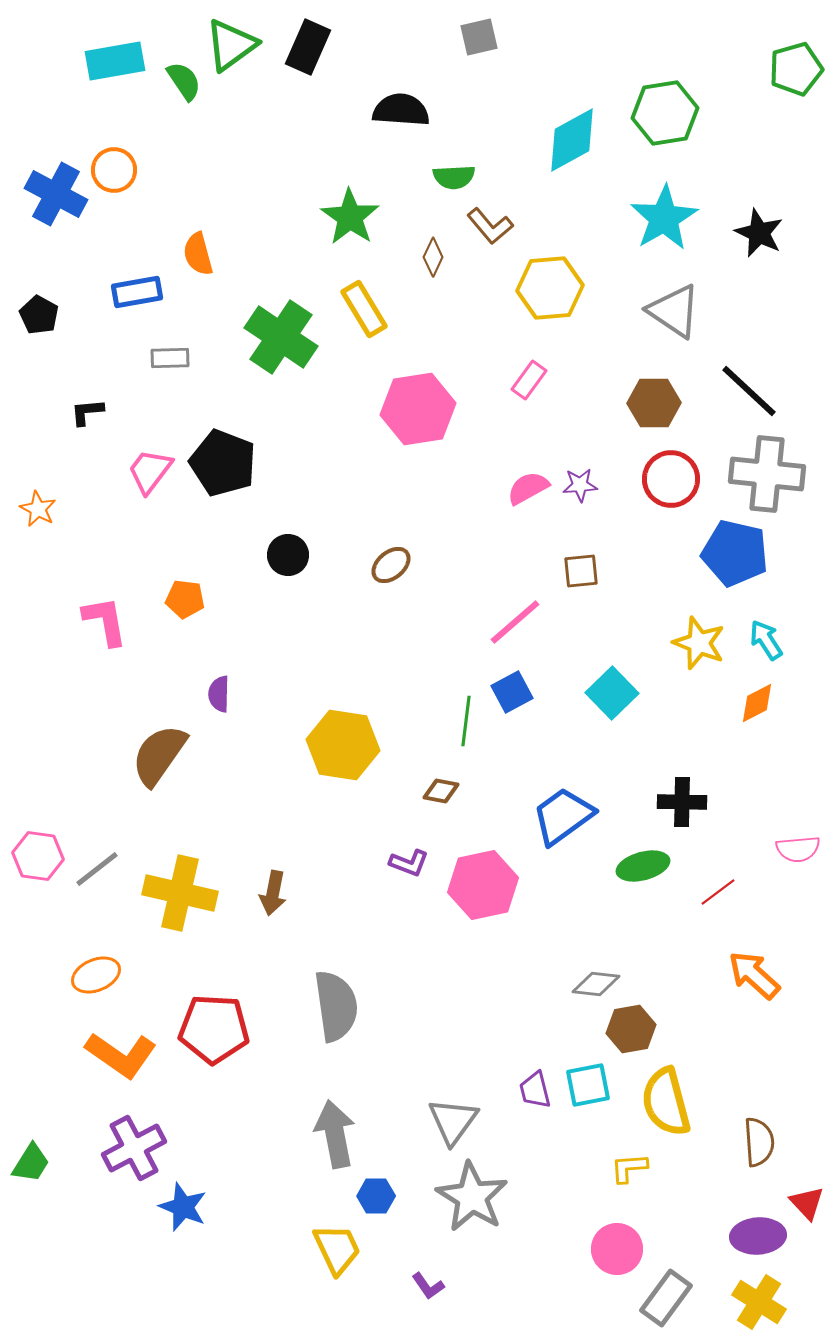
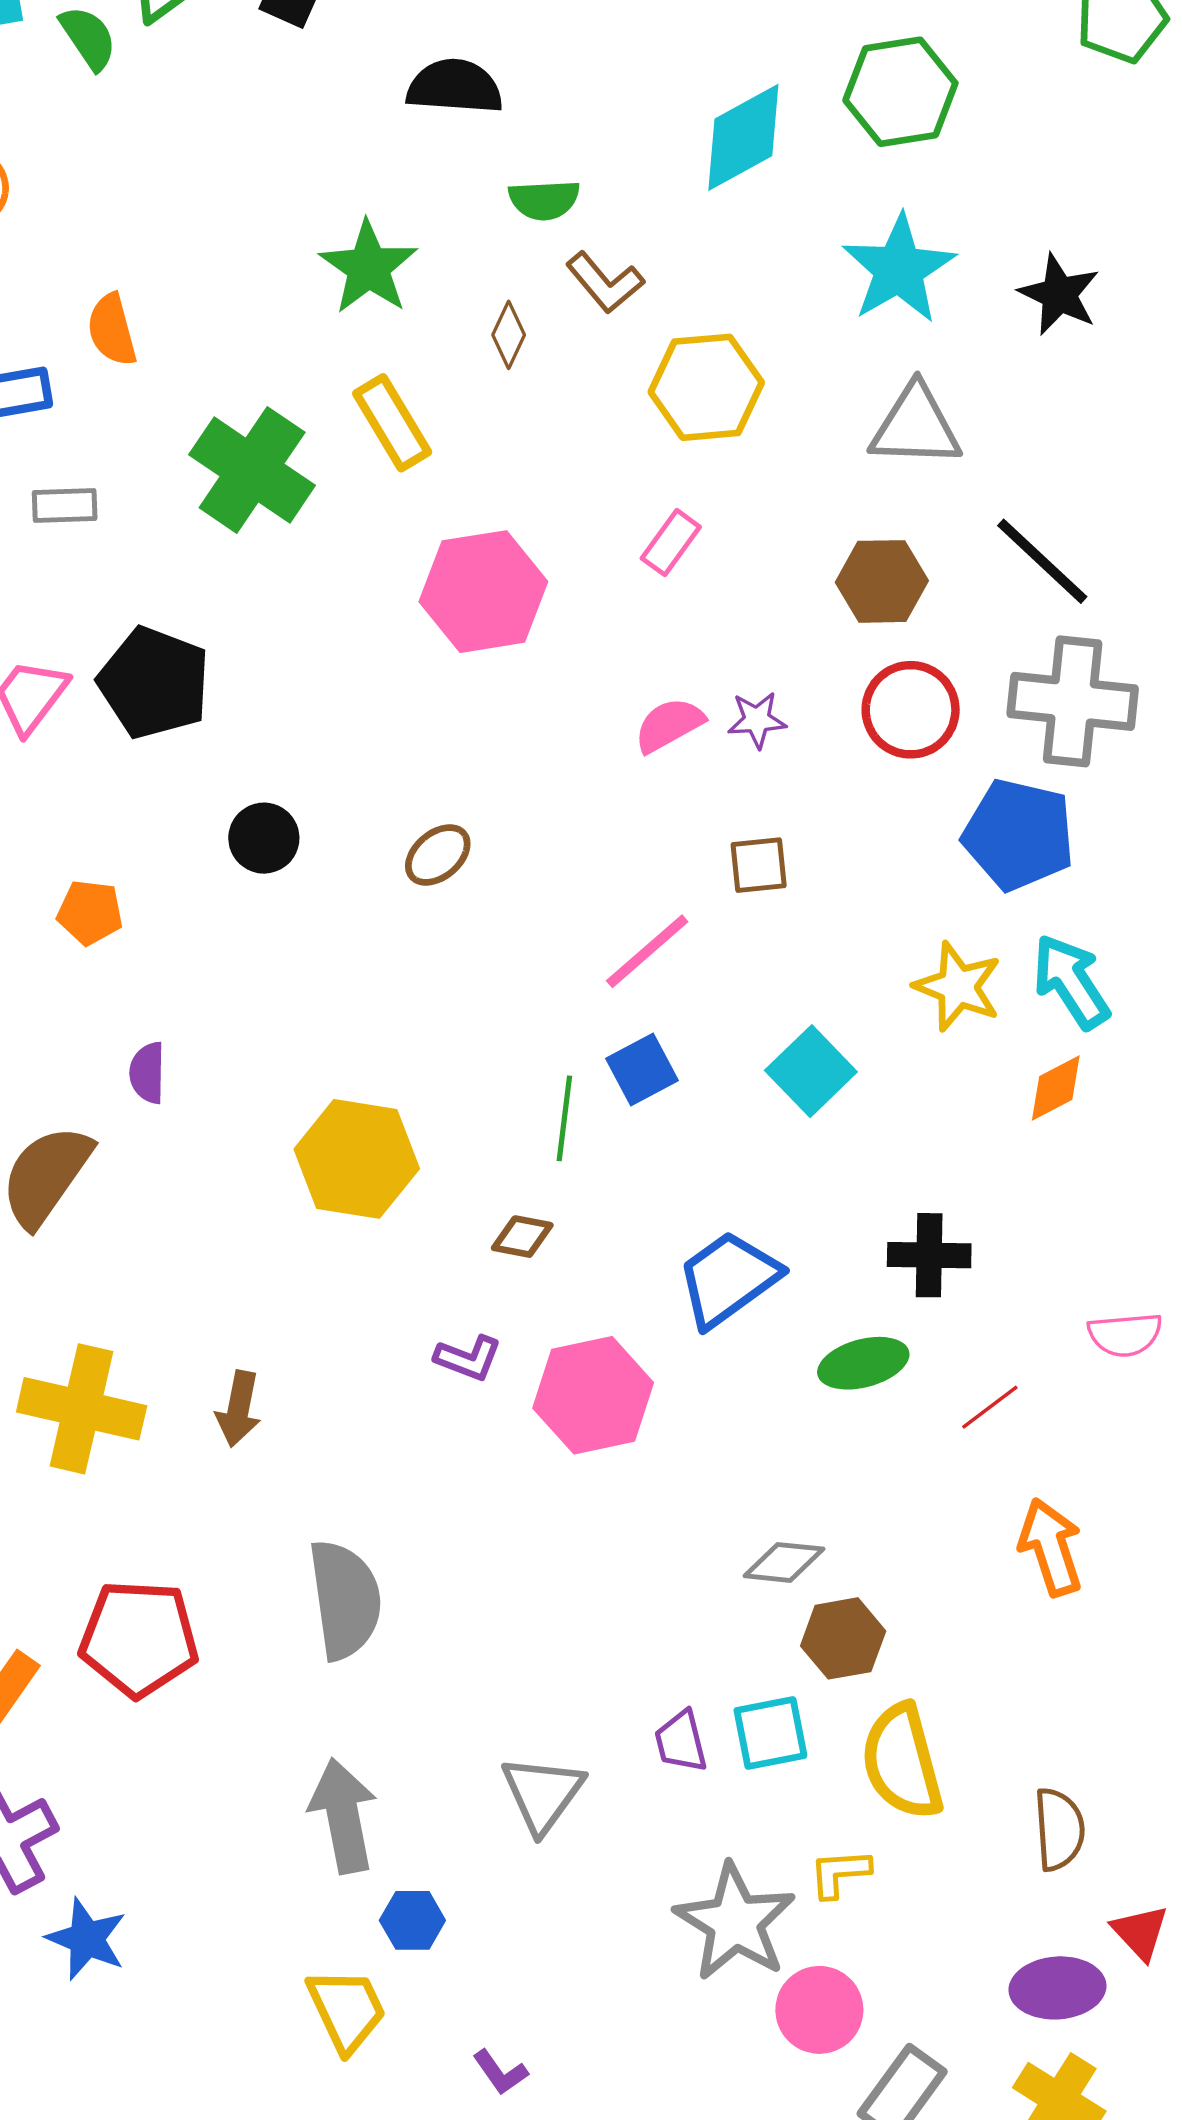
gray triangle: (674, 311) -> (916, 426), turned -32
cyan arrow: (766, 640) -> (1071, 982), size x1.4
orange arrow: (754, 975) -> (1051, 1547), turned 30
gray star: (472, 1197) -> (735, 1922), moved

